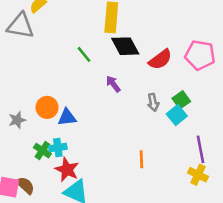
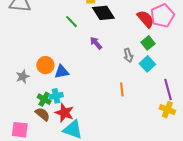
pink pentagon: (200, 55) -> (162, 16), turned -30
red semicircle: (160, 59) -> (145, 19), moved, turned -90
green square: (181, 100) -> (148, 43), moved
orange line: (141, 159) -> (122, 90), moved
brown semicircle: (25, 185) -> (42, 114), moved

